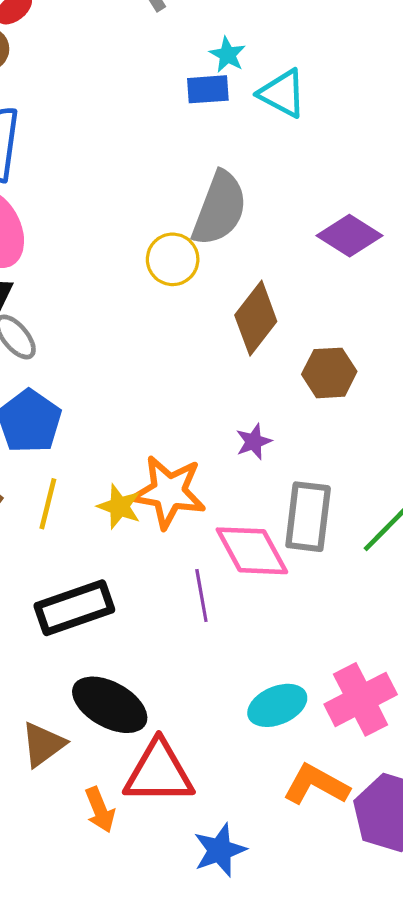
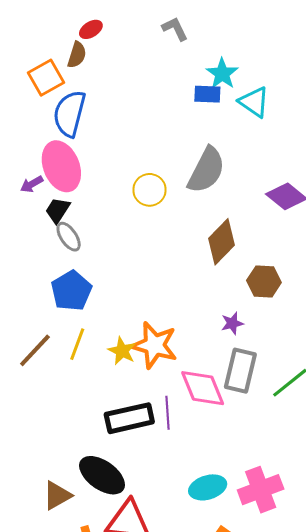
cyan star: (227, 55) -> (222, 74), size x1.4
yellow circle: (173, 259) -> (150, 190), moved
purple star: (254, 442) -> (232, 323), moved
black rectangle: (74, 608) -> (129, 418), moved

